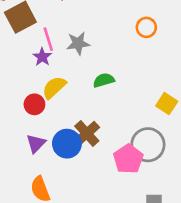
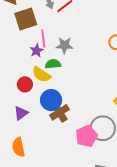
green semicircle: (104, 80) -> (53, 64), moved
yellow semicircle: (54, 87) -> (41, 75), turned -114
blue circle: (67, 144) -> (51, 100), moved

